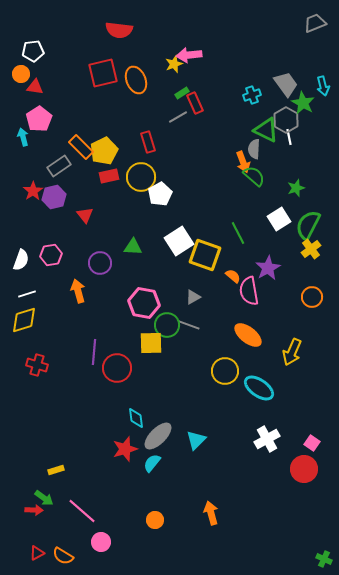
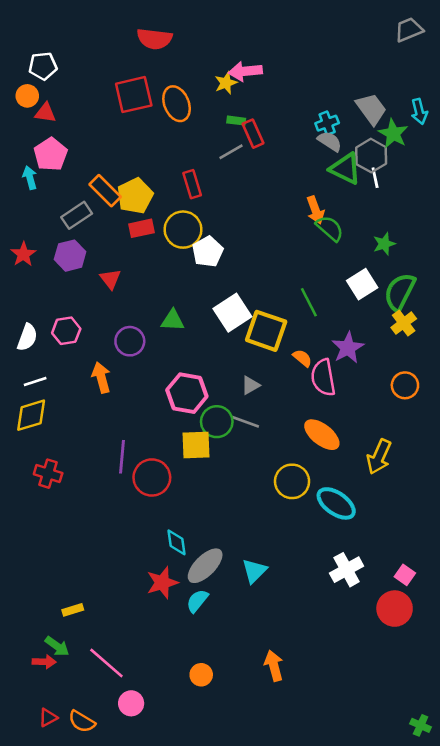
green rectangle: (182, 93) -> (236, 121), turned 40
gray semicircle: (254, 149) -> (330, 141), moved, turned 120
red star: (33, 191) -> (23, 254), moved

